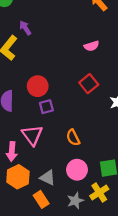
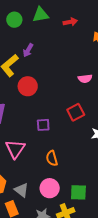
purple arrow: (25, 28) -> (28, 50), turned -128
red circle: (38, 86) -> (28, 86), moved
purple square: (46, 107) -> (43, 125), moved

